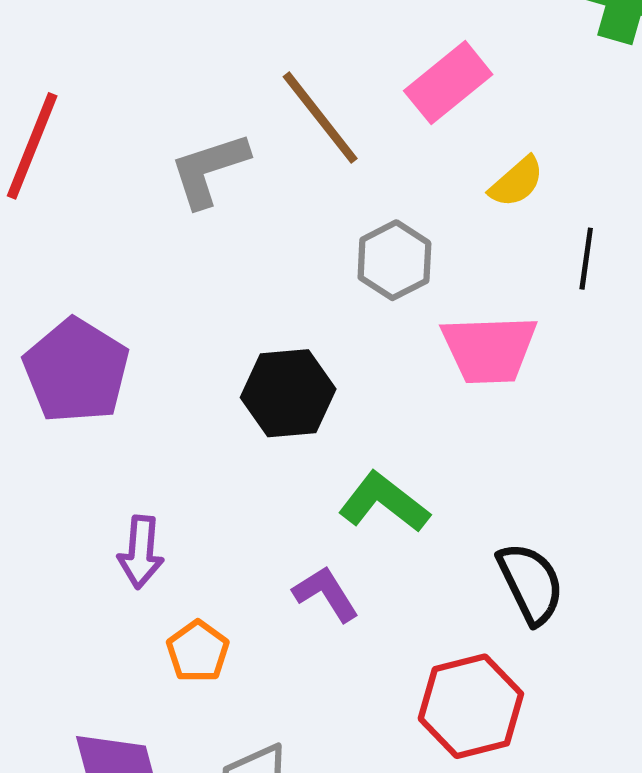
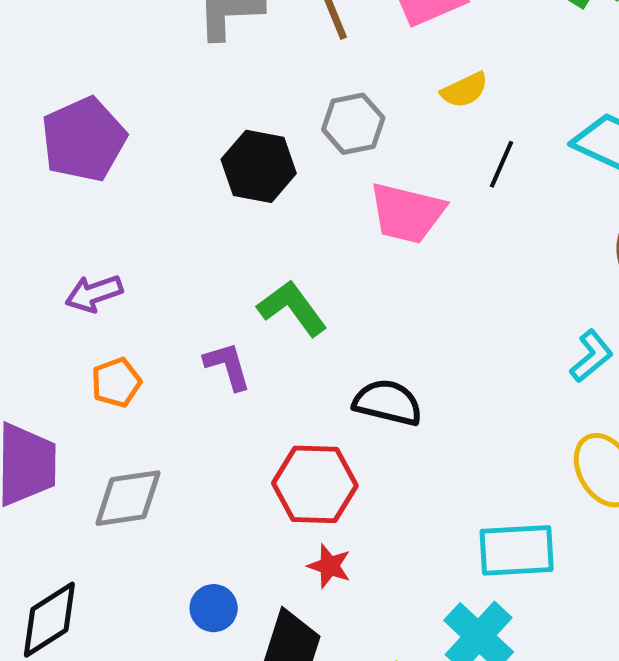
black hexagon: (288, 393) -> (259, 166), moved
purple arrow: (141, 552) -> (94, 293), turned 50
black semicircle: (531, 583) -> (388, 403), turned -66

